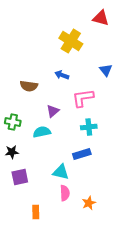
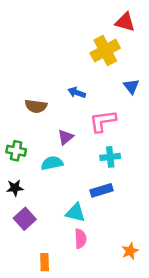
yellow cross: (71, 41) -> (105, 51), moved, turned 30
purple square: (20, 177) -> (25, 219), turned -30
orange star: (89, 203) -> (130, 251), moved

